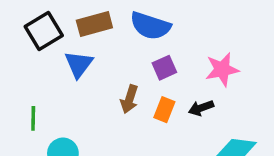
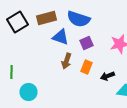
blue triangle: (79, 64) -> (61, 37), moved, turned -48
black arrow: (201, 108) -> (108, 76), moved

